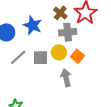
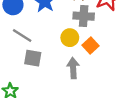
gray line: (18, 57) -> (22, 35), turned 66
gray square: (40, 58) -> (33, 58), moved

